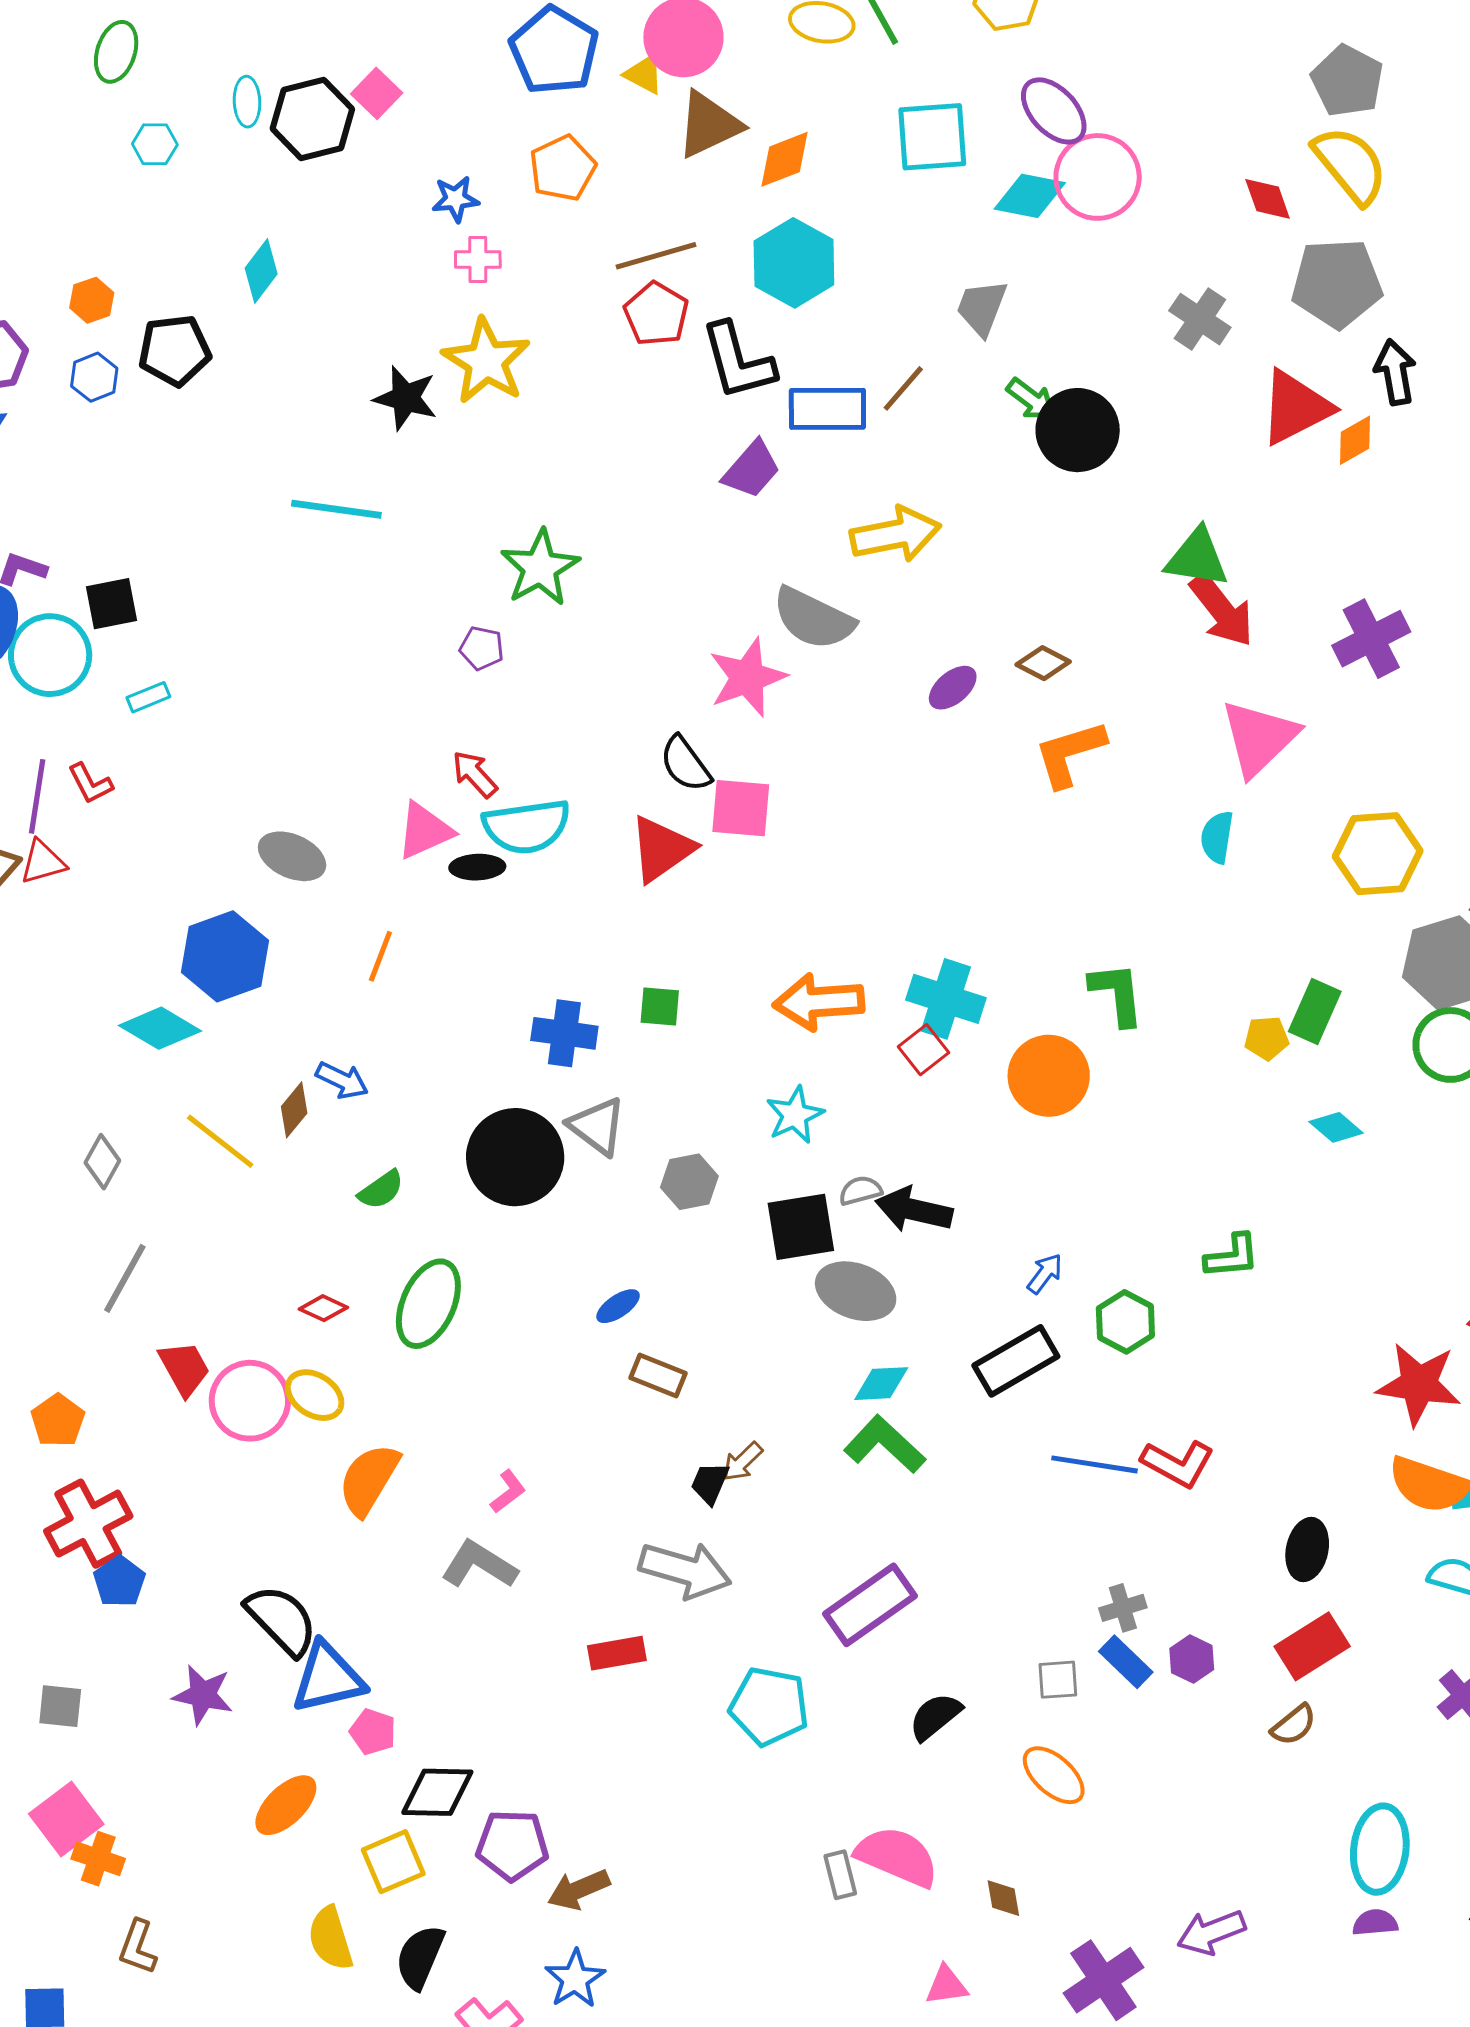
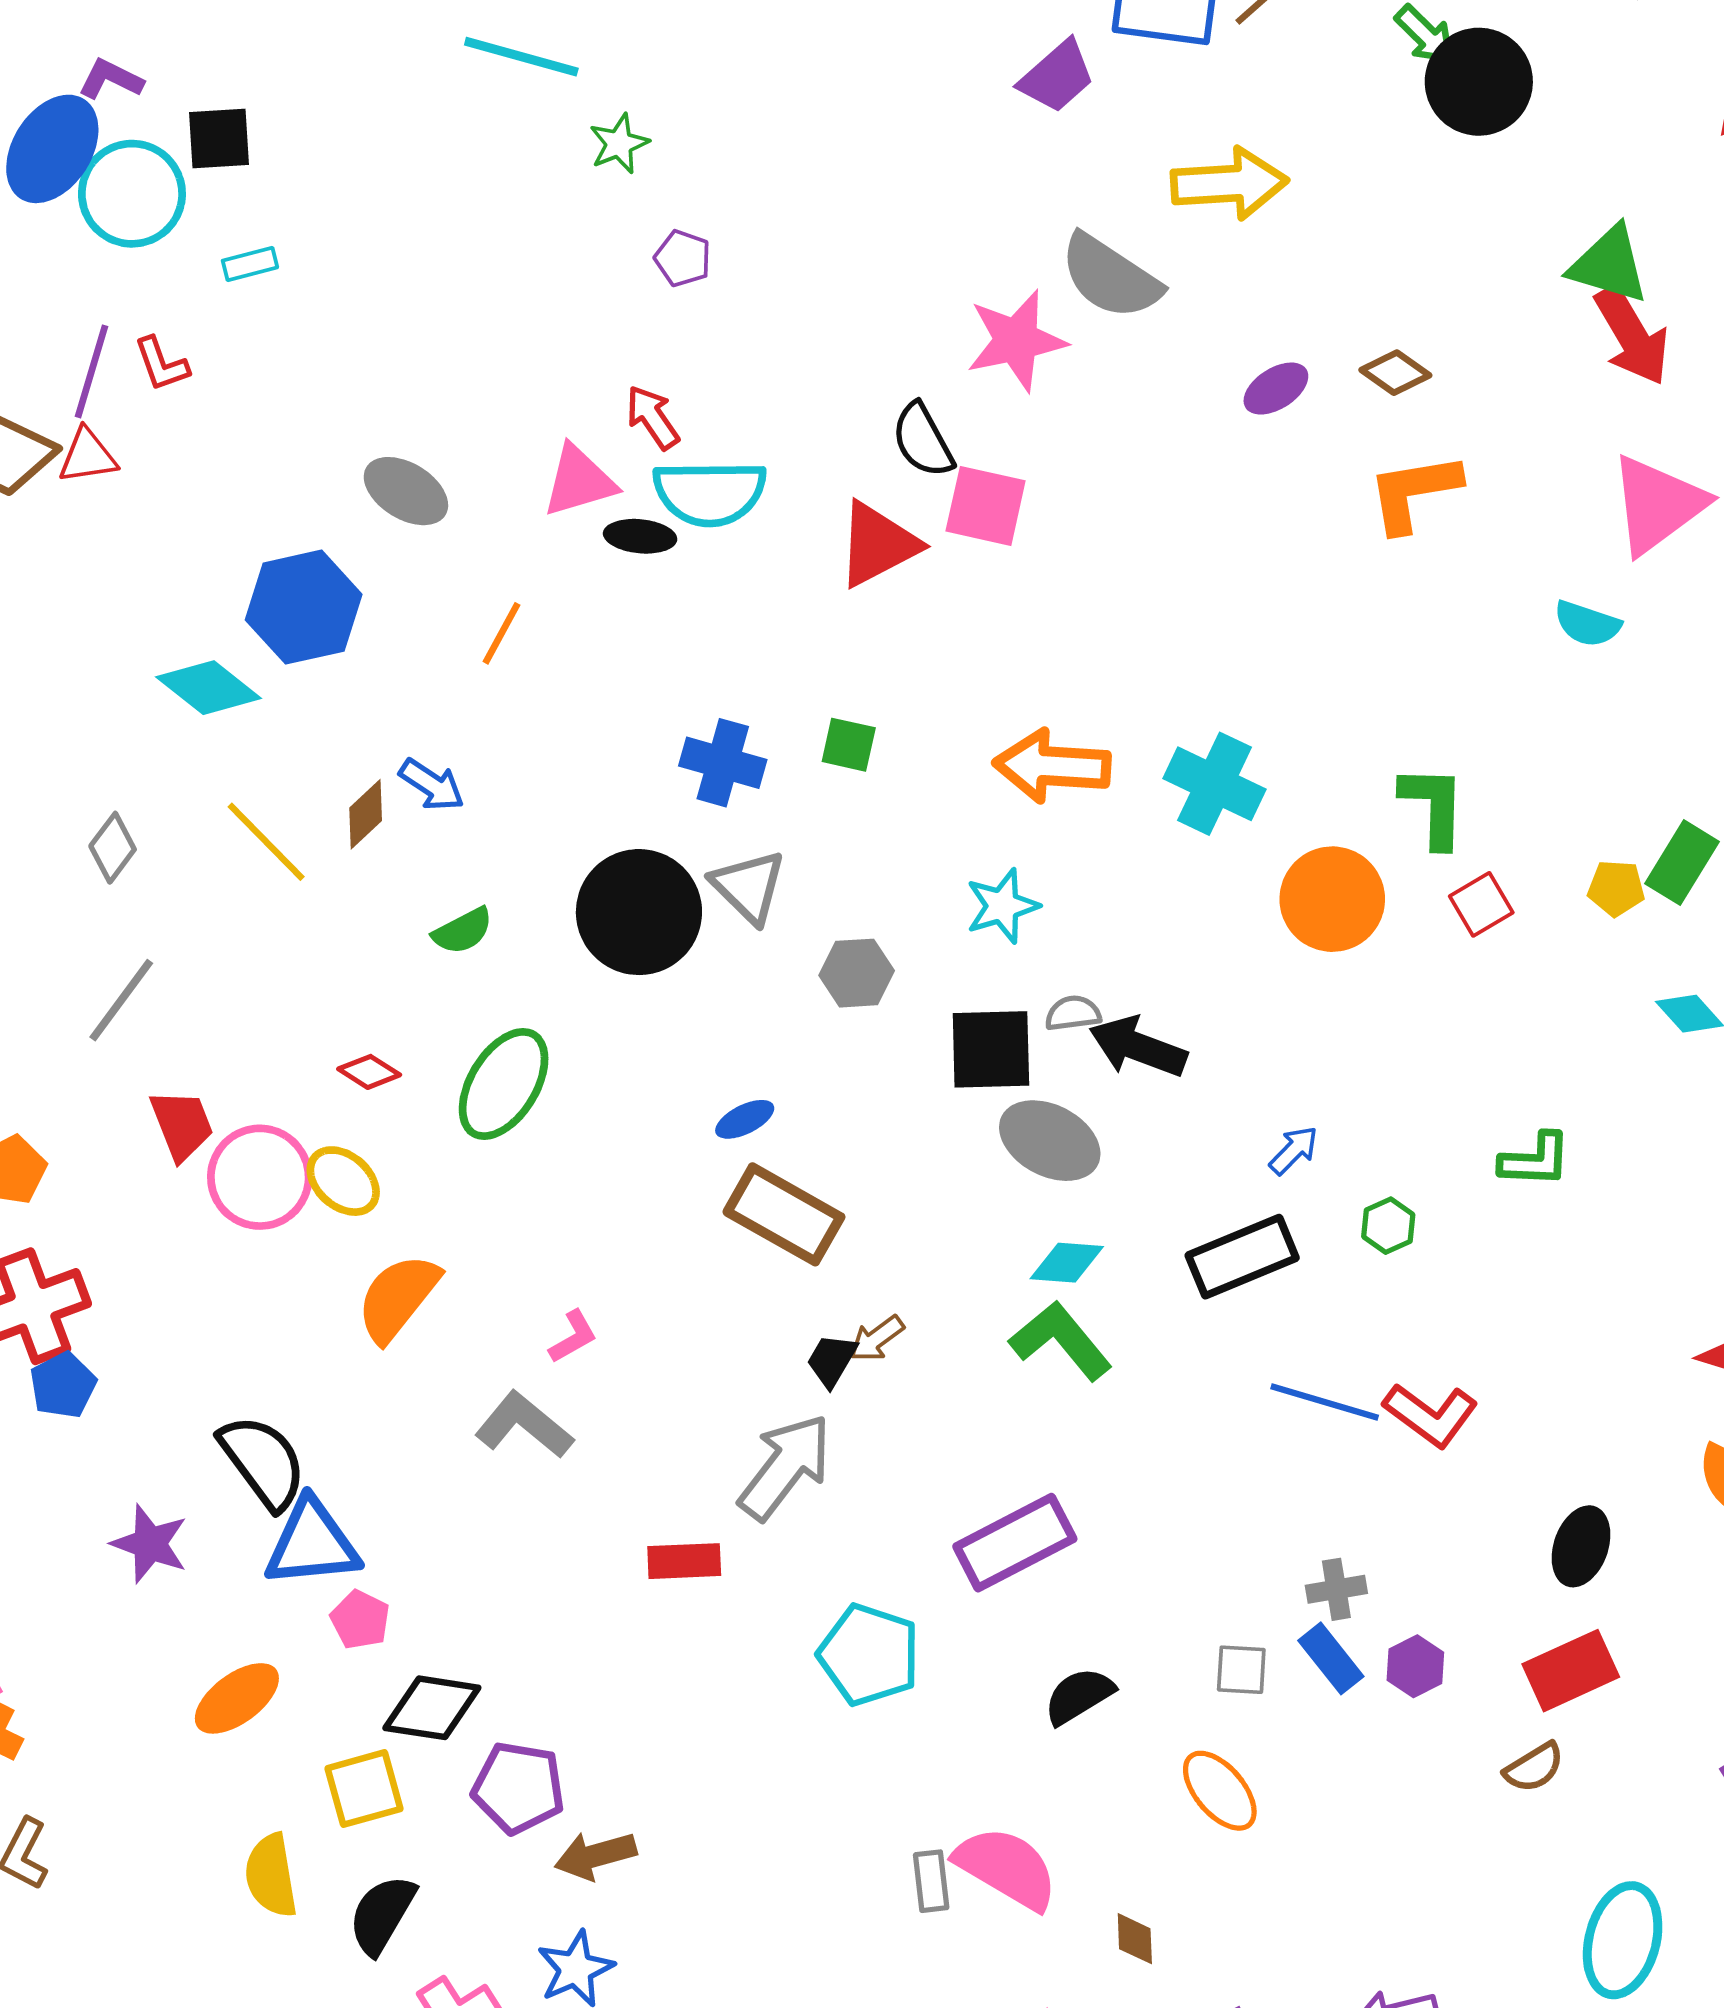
green star: (540, 568) -> (619, 144), moved, size x0.6
cyan semicircle: (1217, 837) -> (1587, 624), turned -88
red square: (923, 1050) -> (1481, 904), moved
green hexagon: (1125, 1322) -> (1388, 1226), size x0.7
brown rectangle: (658, 1375) -> (784, 1214), size x1.6
gray arrow: (685, 1570) -> (785, 1467), turned -76

